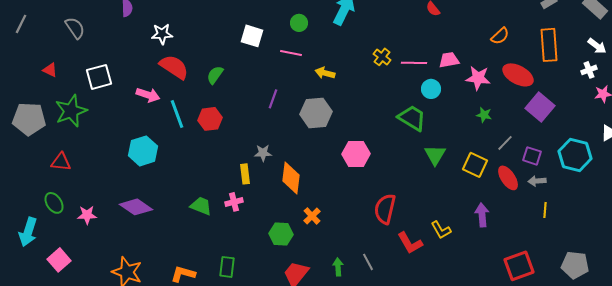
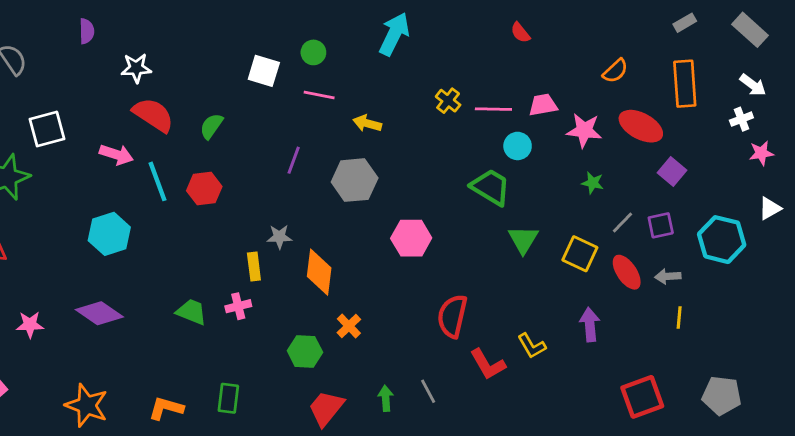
green circle: (299, 23) -> (313, 52), moved
purple square: (540, 107) -> (672, 172), size x0.7
purple square: (532, 156) -> (661, 225), moved, turned -30

